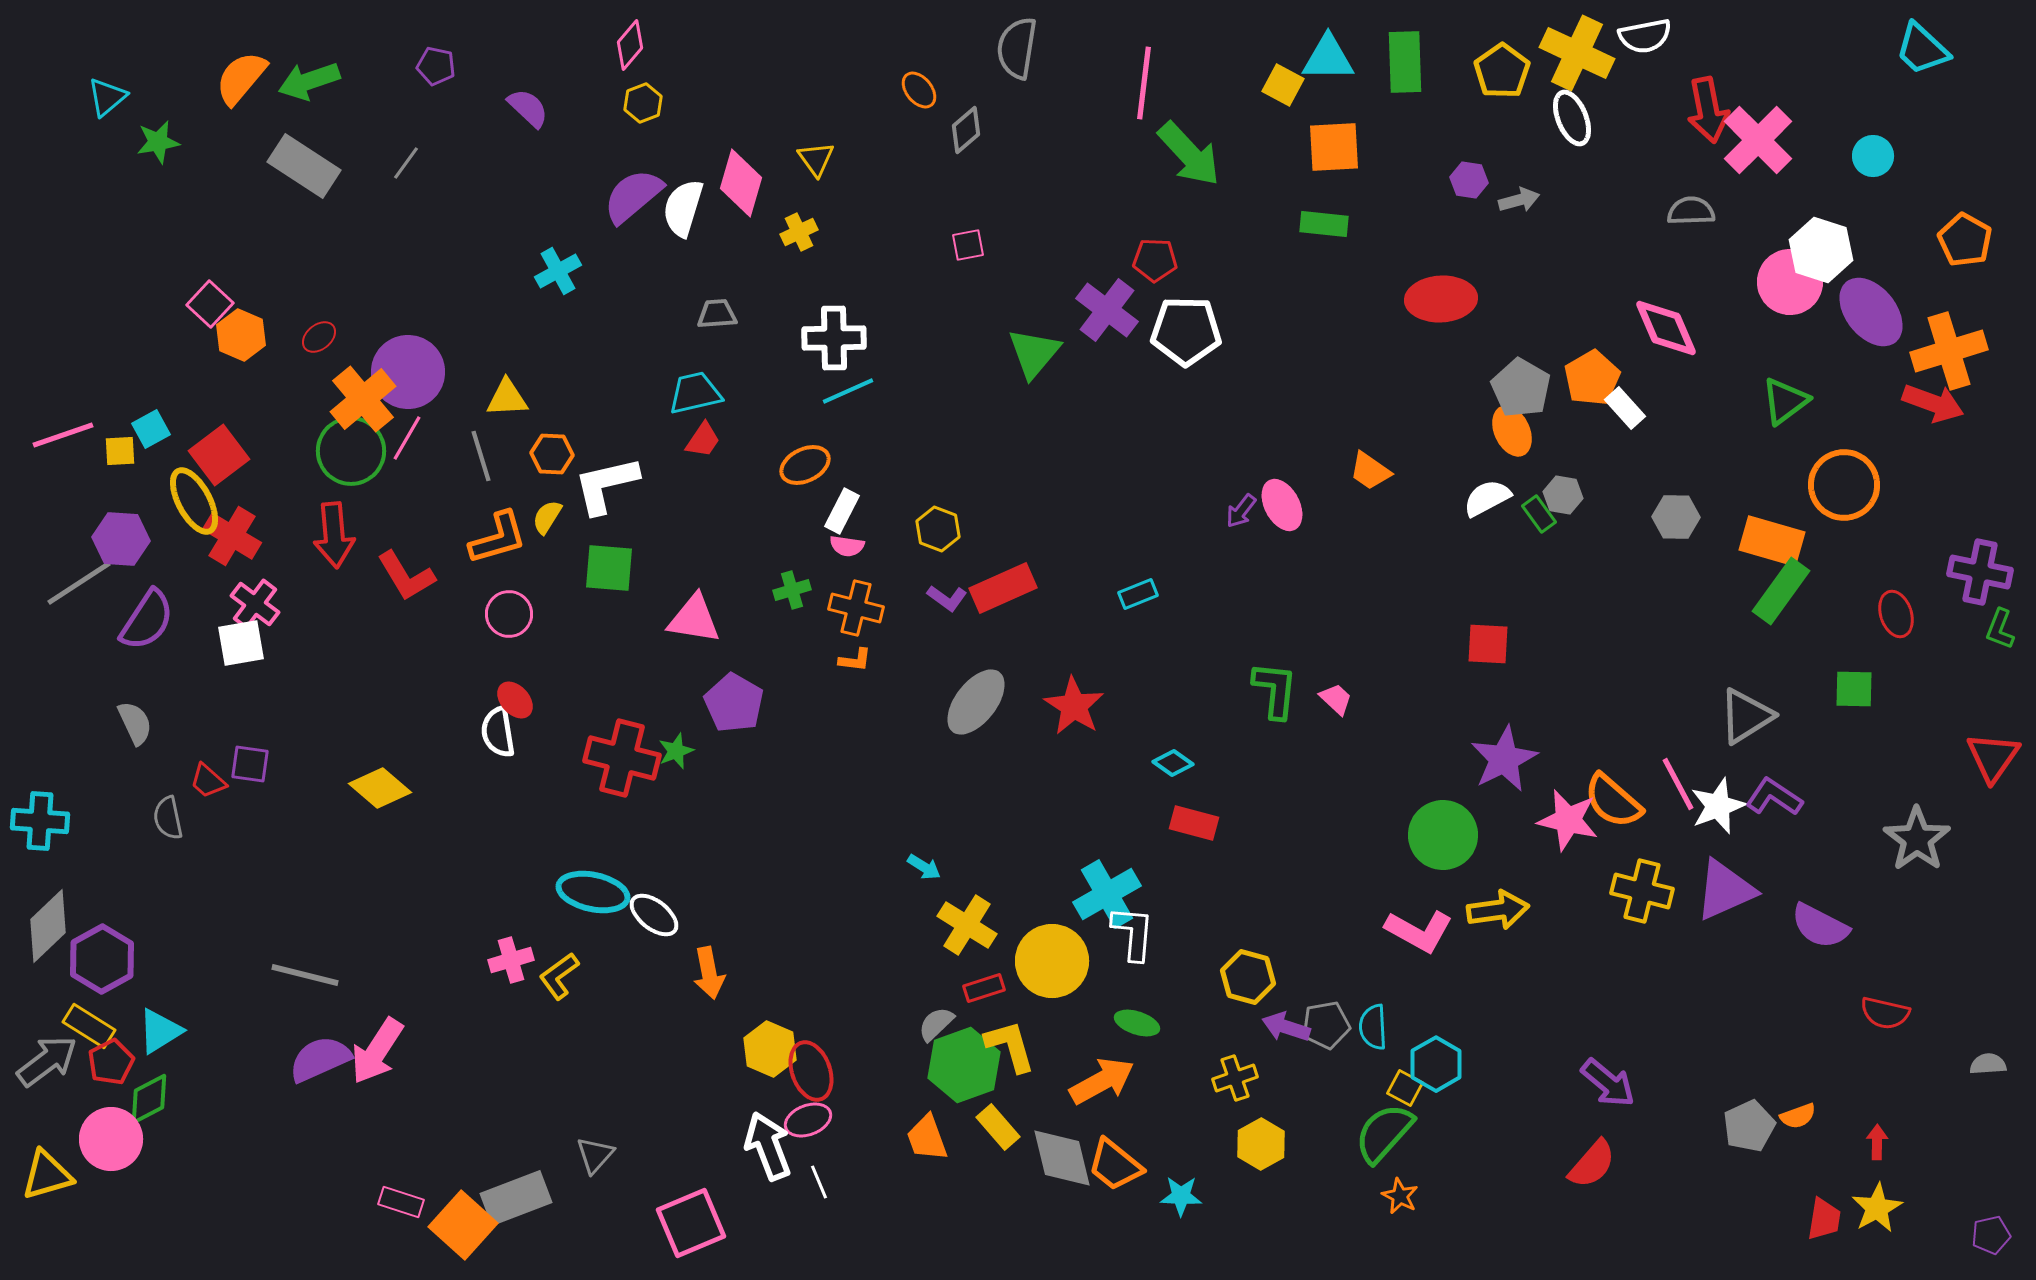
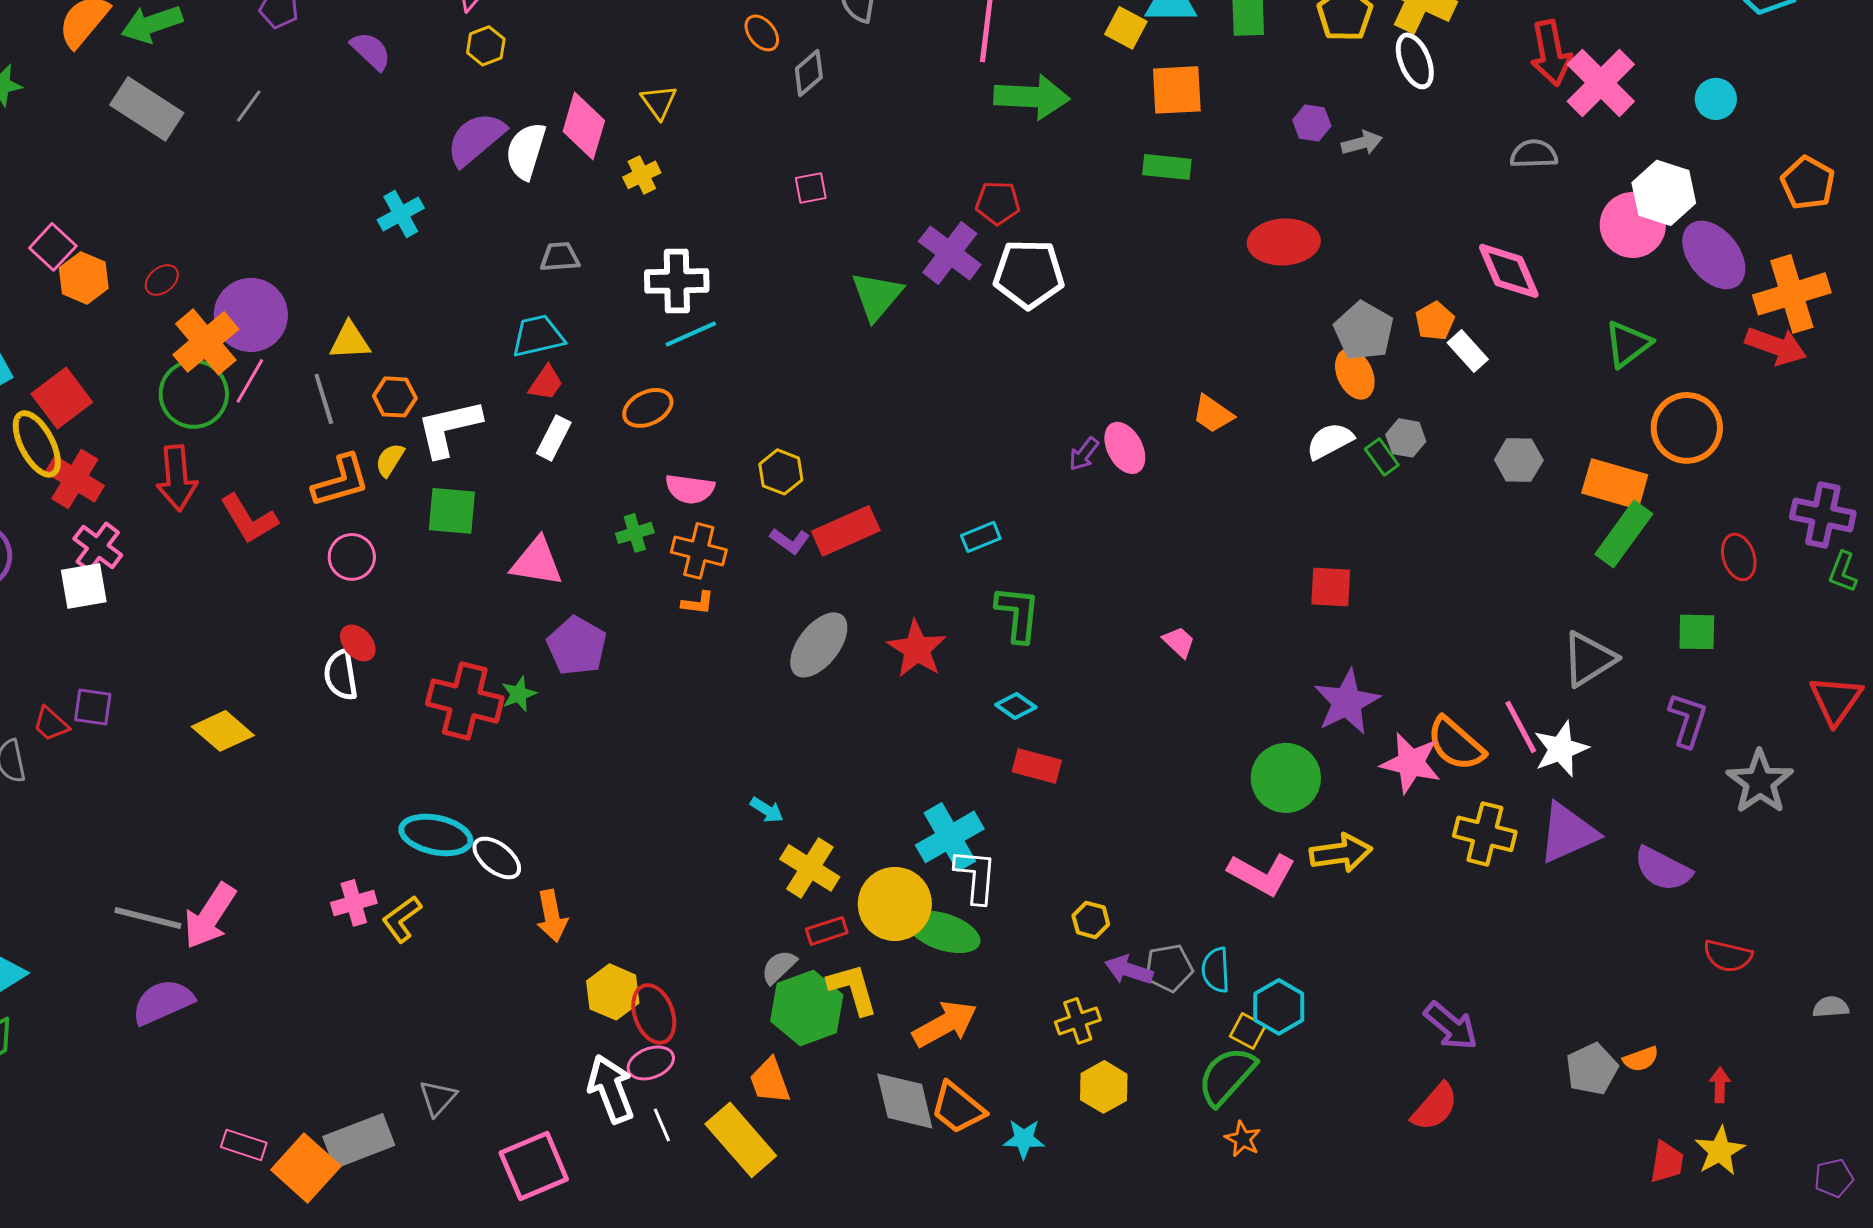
green arrow: (1189, 154) -> (1032, 97), turned -44
orange pentagon: (1592, 378) -> (1435, 321), size x0.7
white rectangle: (842, 511) -> (554, 438), moved
pink semicircle: (847, 546) -> (690, 489), size x1.4
green L-shape: (1275, 690) -> (1018, 614), moved
purple L-shape: (1774, 797) -> (1688, 720), moved, turned 74
yellow hexagon: (1248, 977) -> (1091, 920), size x0.7
green ellipse: (1137, 1023) -> (944, 932), moved, size x1.6
pink arrow: (377, 1051) -> (210, 916), moved
yellow rectangle: (998, 1127) -> (741, 1140), moved, size x1.6

